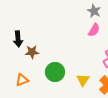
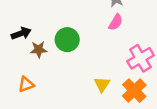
black arrow: (18, 39) -> (21, 33), turned -105
green circle: (55, 72) -> (67, 40), moved

